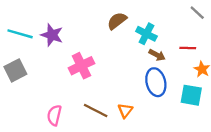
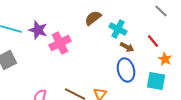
red line: (188, 48) -> (153, 41), turned 48
pink cross: (81, 66) -> (60, 43), moved

